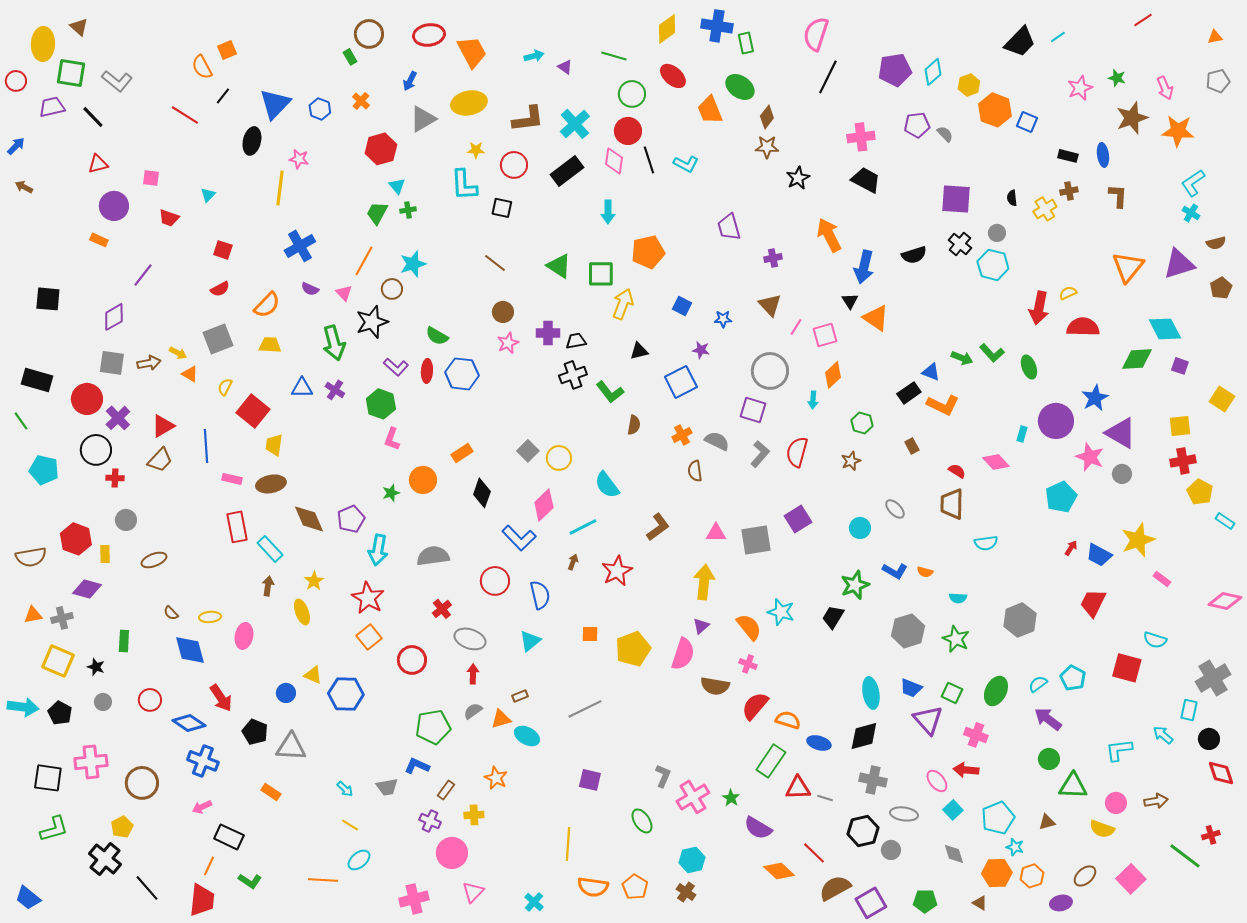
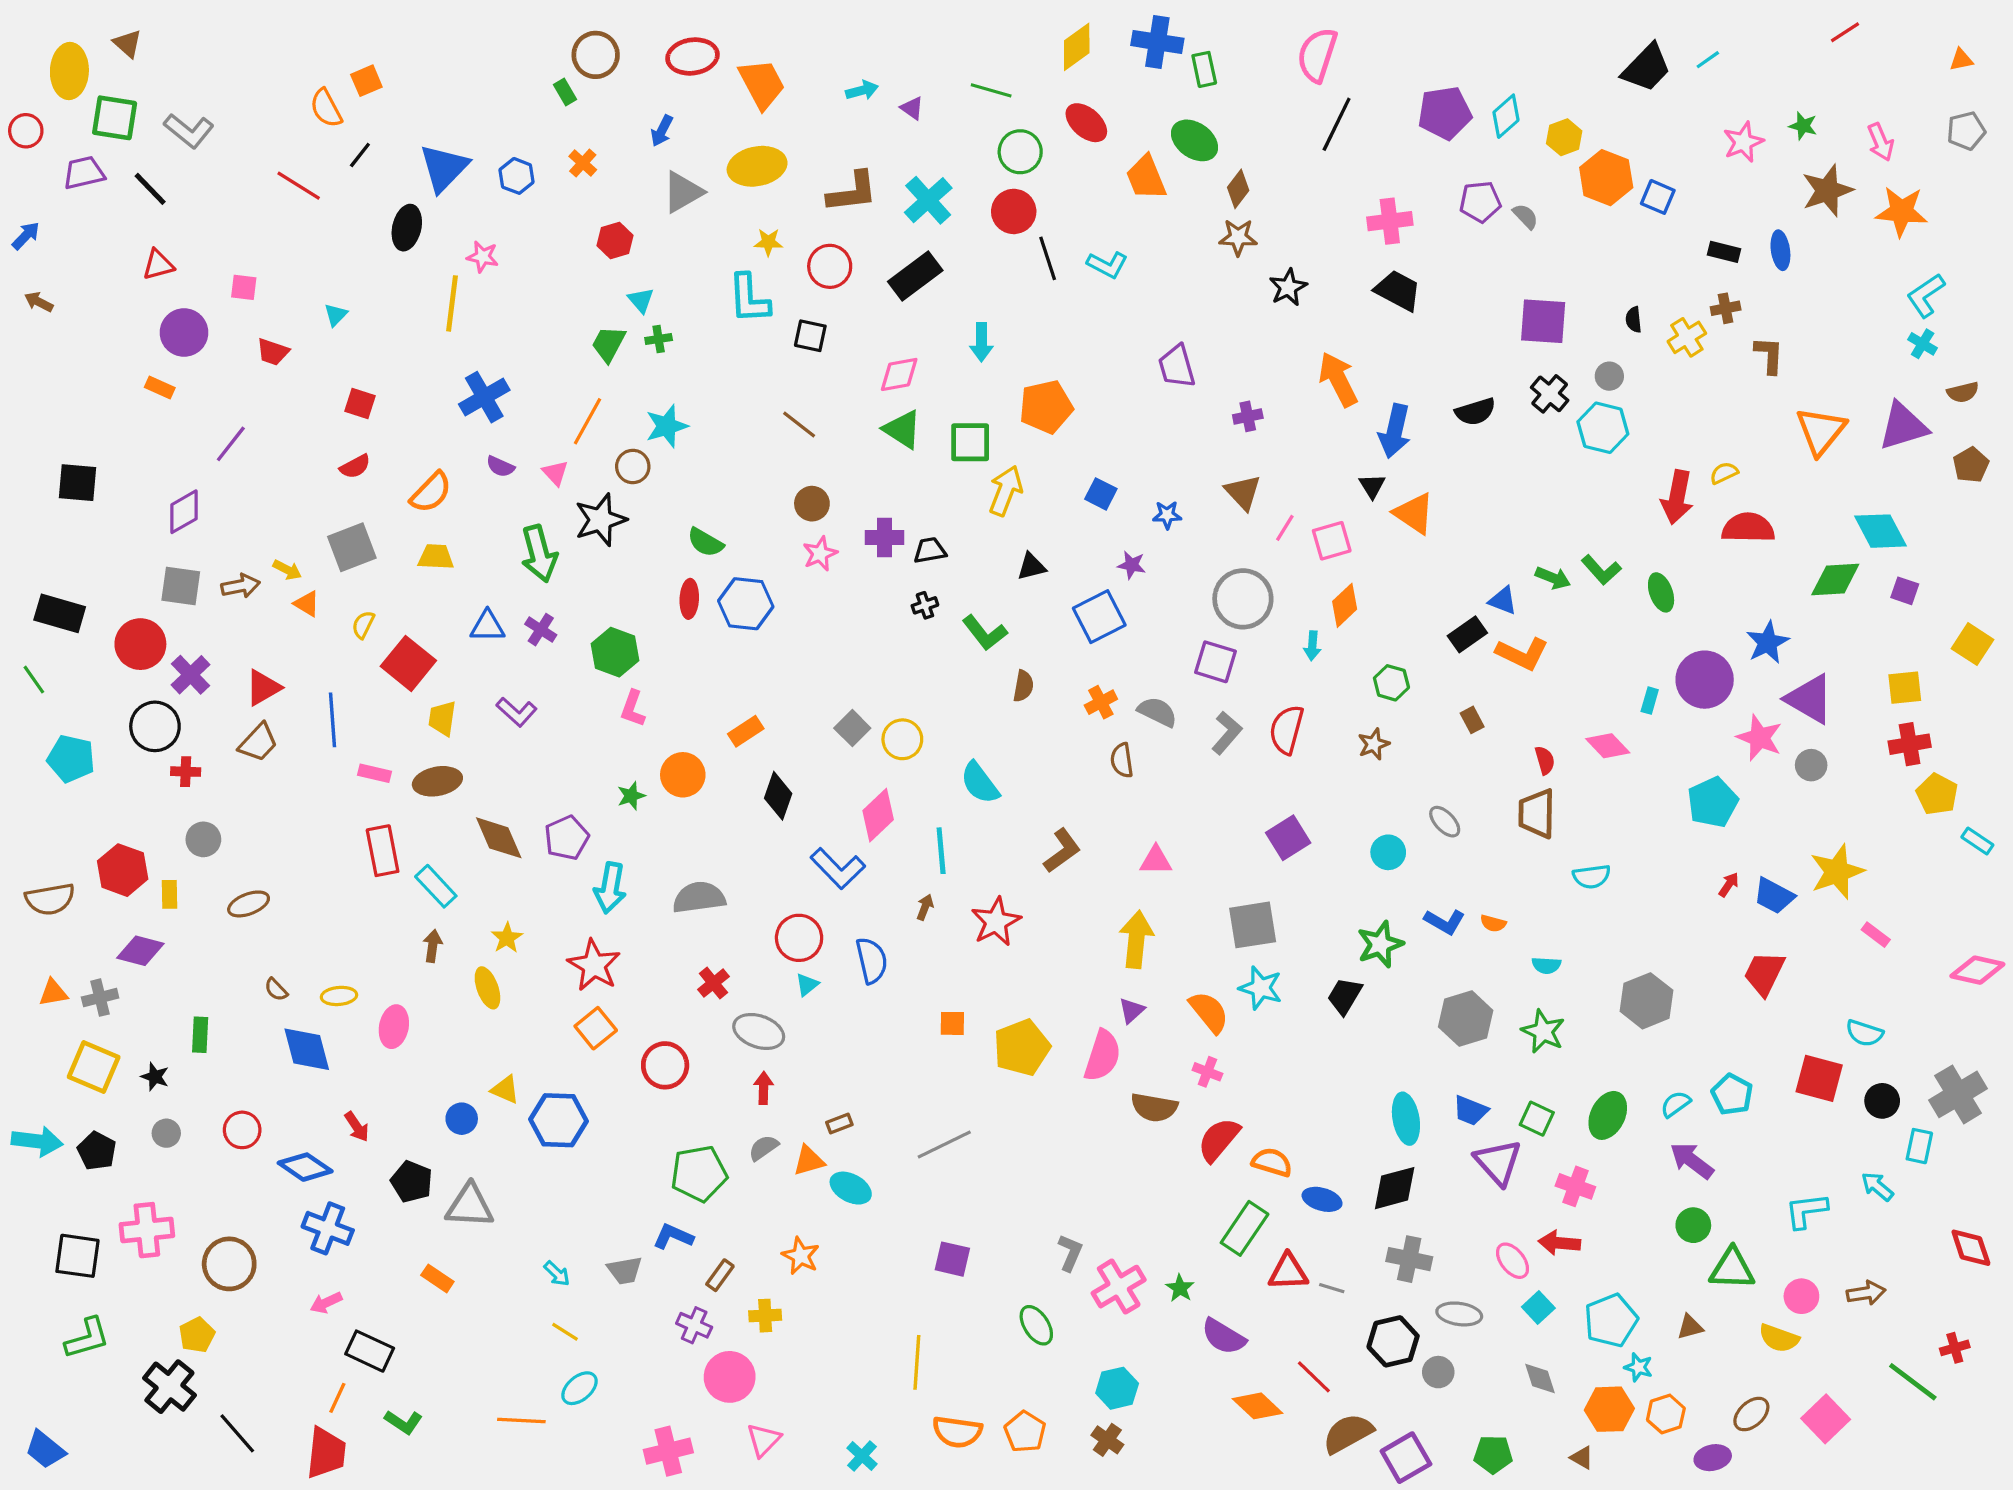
red hexagon: (381, 149) -> (615, 241), size x0.7
pink diamond: (614, 161) -> (899, 374), moved, turned 72
brown L-shape: (1118, 196) -> (1769, 355), moved
purple L-shape: (396, 367) -> (517, 712), moved
black cross: (573, 375) -> (925, 605), size x0.6
red semicircle: (957, 471) -> (1545, 760), turned 42
cyan line: (583, 527) -> (941, 851), turned -68
gray square: (756, 540) -> (1253, 925), moved
cyan triangle: (530, 641) -> (807, 985), moved, size x0.7
red arrow: (221, 698) -> (357, 1127), size x0.7
black circle: (1209, 739) -> (1882, 1101), moved

